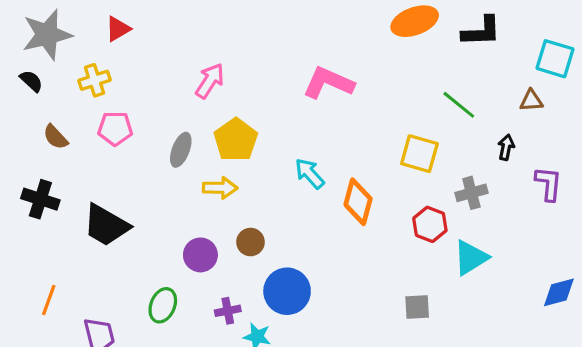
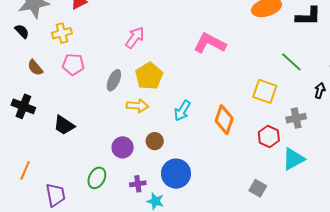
cyan arrow: (310, 173) -> (182, 111), moved, turned -110
black trapezoid: (106, 225) -> (64, 125), size x0.7
gray square: (417, 307) -> (258, 188), turned 30

